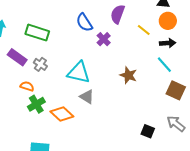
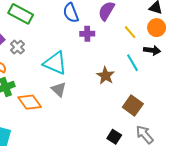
purple cross: (104, 39) -> (87, 34), turned 32
cyan line: (164, 65) -> (132, 63), moved
brown square: (176, 90) -> (133, 106), moved

